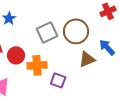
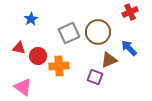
purple square: (58, 80) -> (95, 77), moved

